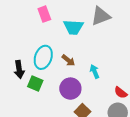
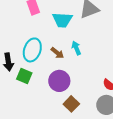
cyan arrow: (95, 71) -> (76, 48), moved

